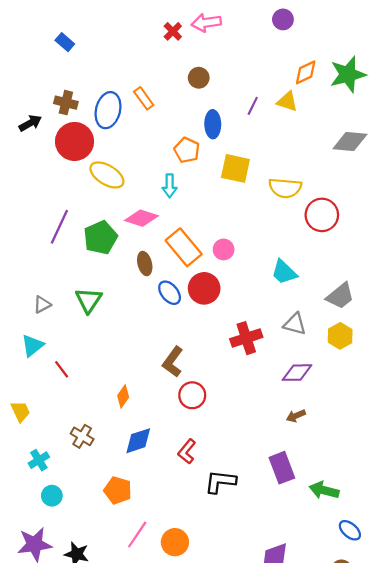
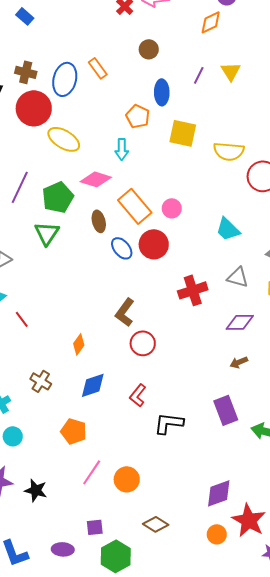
orange diamond: (306, 72) -> (211, 22), moved
yellow triangle: (287, 102) -> (231, 71), turned 40
green triangle: (89, 300) -> (47, 233), moved

